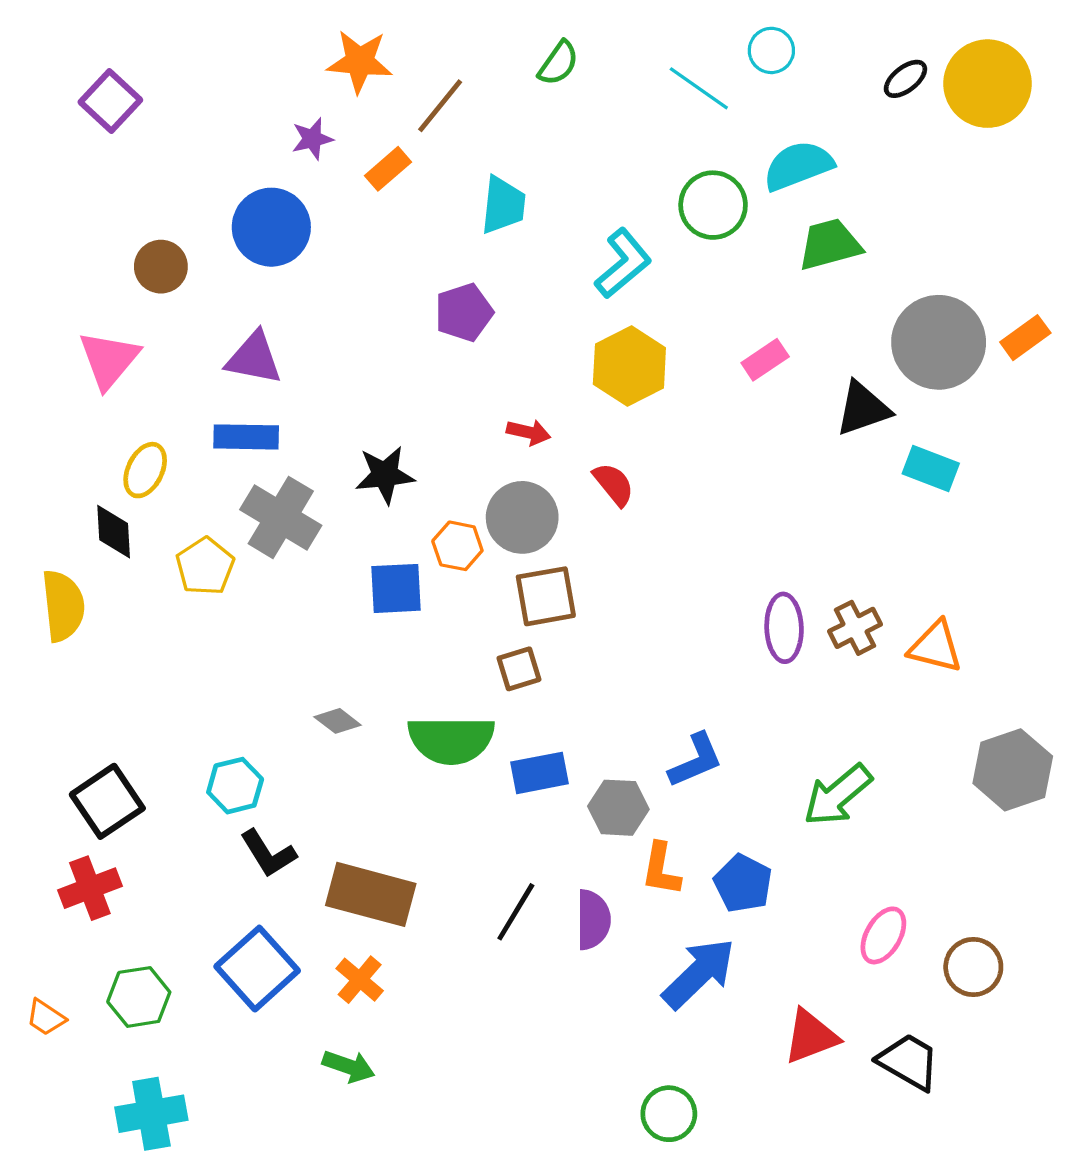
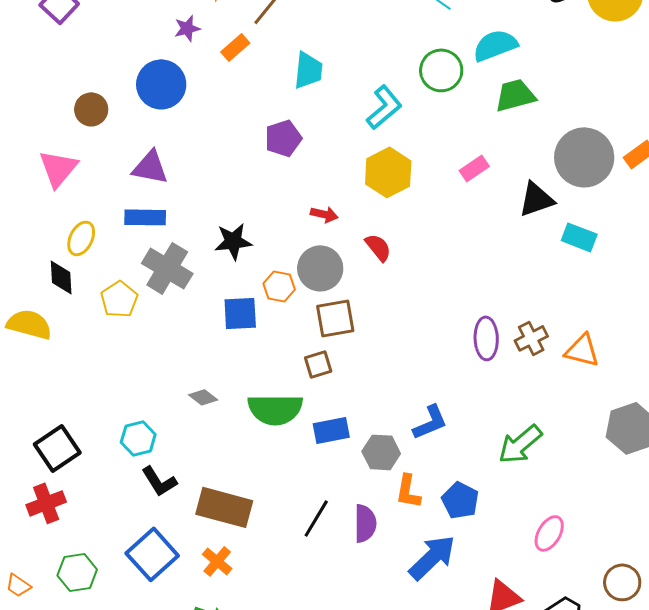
yellow semicircle: (63, 606) -> (29, 324), turned -69
brown circle: (973, 967) -> (622, 582), moved

